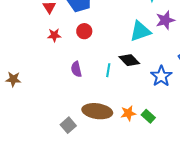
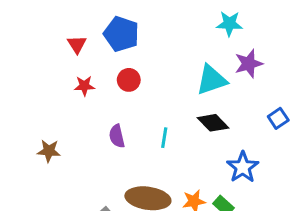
black diamond: (129, 60) -> (213, 123), moved
blue star: (161, 76) -> (243, 167), moved
brown star: (13, 79) -> (49, 151), moved

